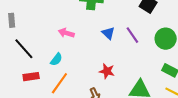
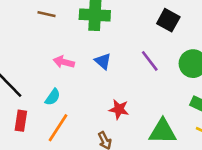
blue triangle: (108, 33) -> (103, 61), moved
red rectangle: (31, 77) -> (21, 121), turned -70

